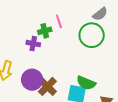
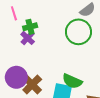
pink line: (59, 21) -> (14, 13), moved
purple cross: (33, 44) -> (28, 38), moved, turned 32

